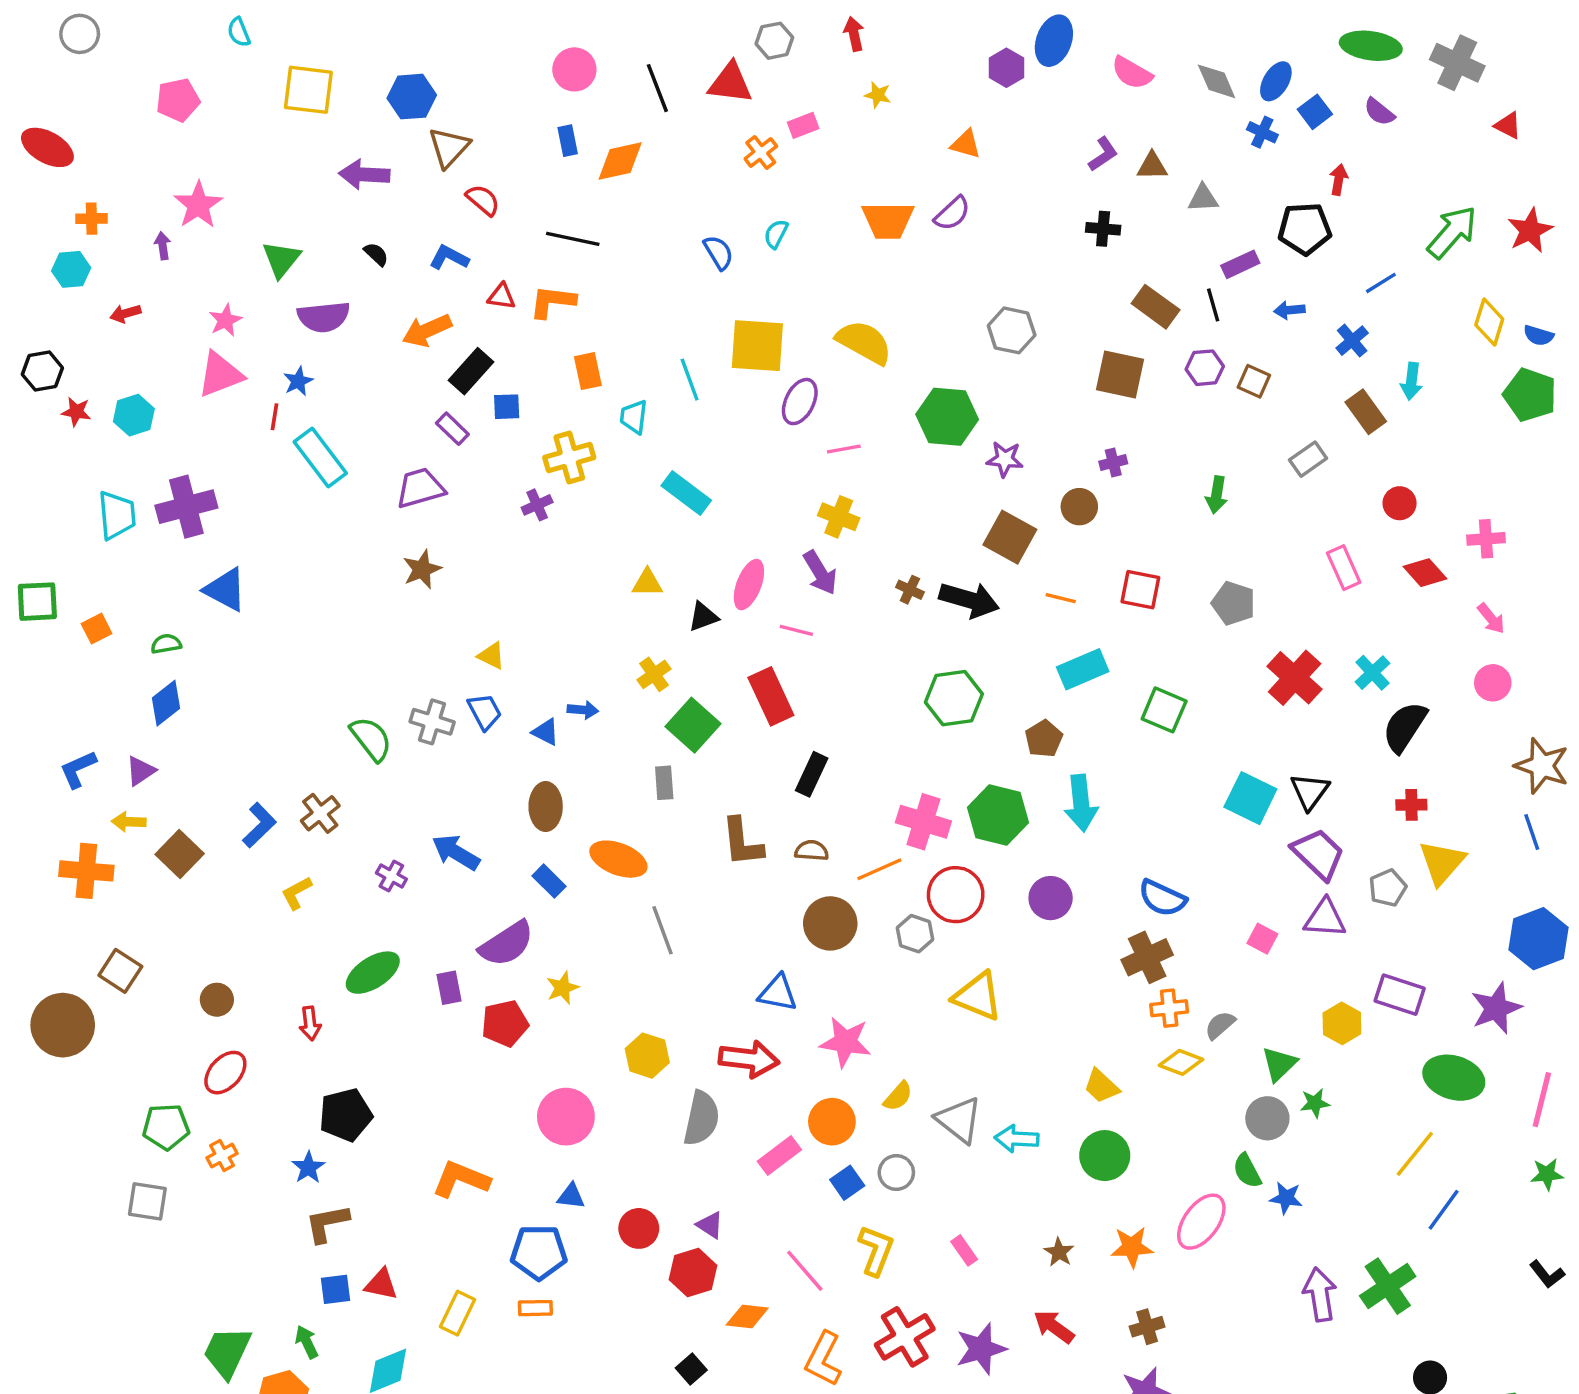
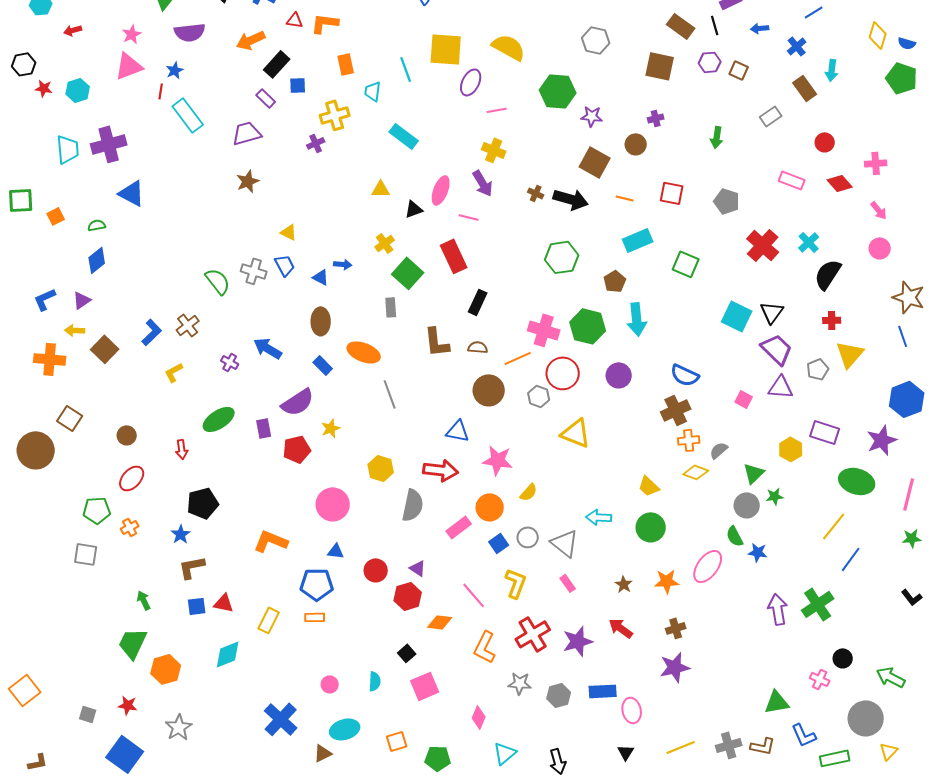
pink rectangle: (1344, 568) -> (792, 180), turned -45
gray triangle: (959, 1120) -> (565, 543), moved
green arrow: (307, 1342) -> (144, 600), moved

